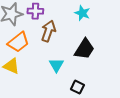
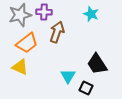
black trapezoid: (84, 49) -> (97, 64), moved, turned 115
cyan triangle: (56, 65) -> (68, 76), moved

